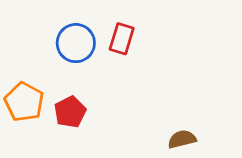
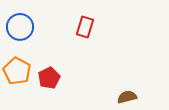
blue circle: (76, 43) -> (20, 27), moved

